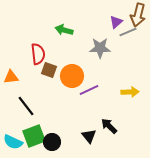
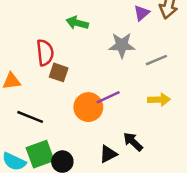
gray line: (128, 32) -> (156, 60), moved
orange circle: (72, 76) -> (88, 107), moved
black line: (26, 106) -> (30, 117), turned -30
black triangle: (89, 136) -> (108, 154), turned 42

